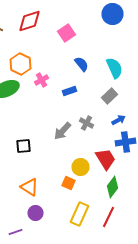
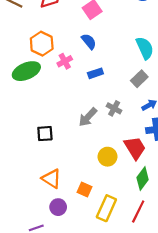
blue semicircle: (82, 64) -> (89, 41), moved
orange square: (68, 183) -> (84, 190), moved

